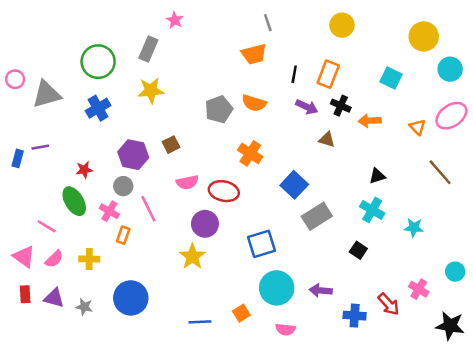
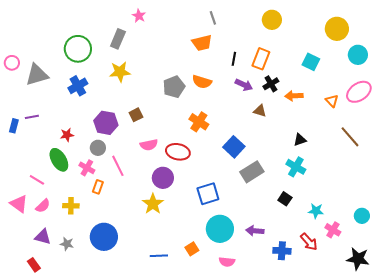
black cross: (341, 106) -> (271, 84), turned 35
cyan star: (414, 228) -> (316, 211), moved
red rectangle: (25, 294) -> (34, 265), moved, turned -32

